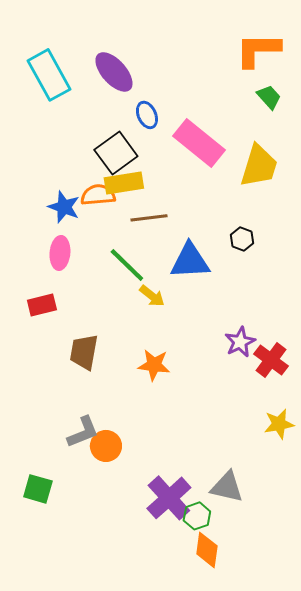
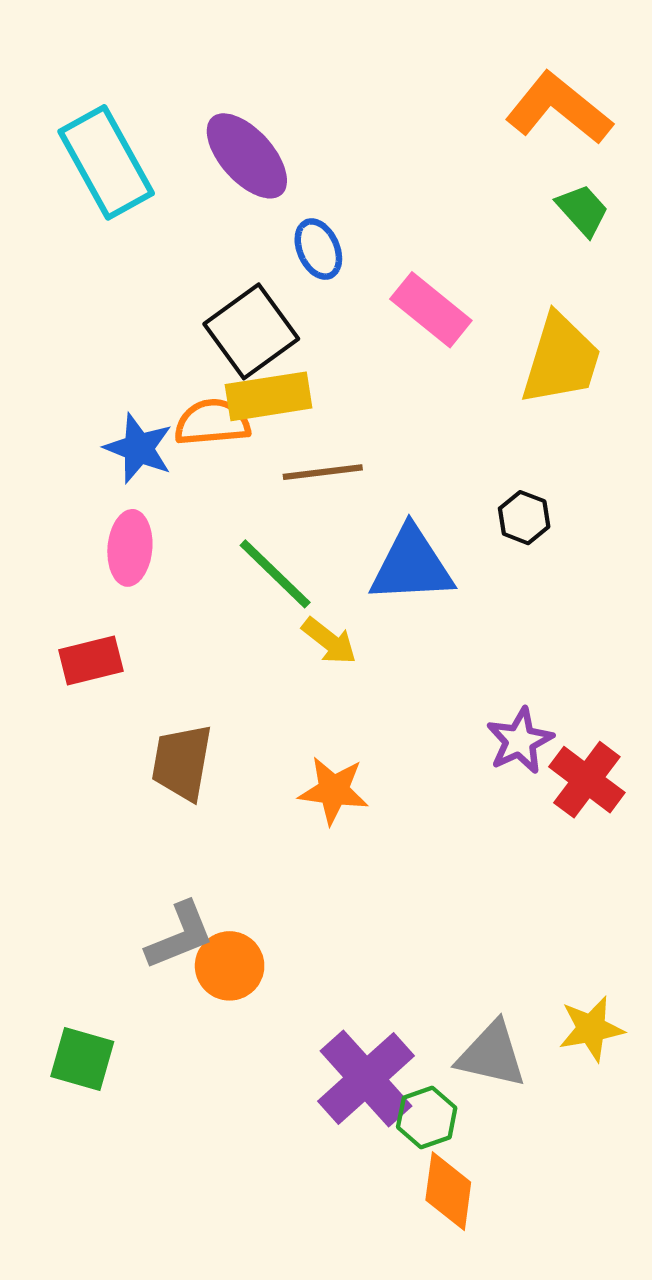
orange L-shape: (258, 50) -> (559, 108), turned 39
pink rectangle: (199, 143) -> (431, 310), size x0.7
yellow star: (279, 424) -> (591, 1029), moved

